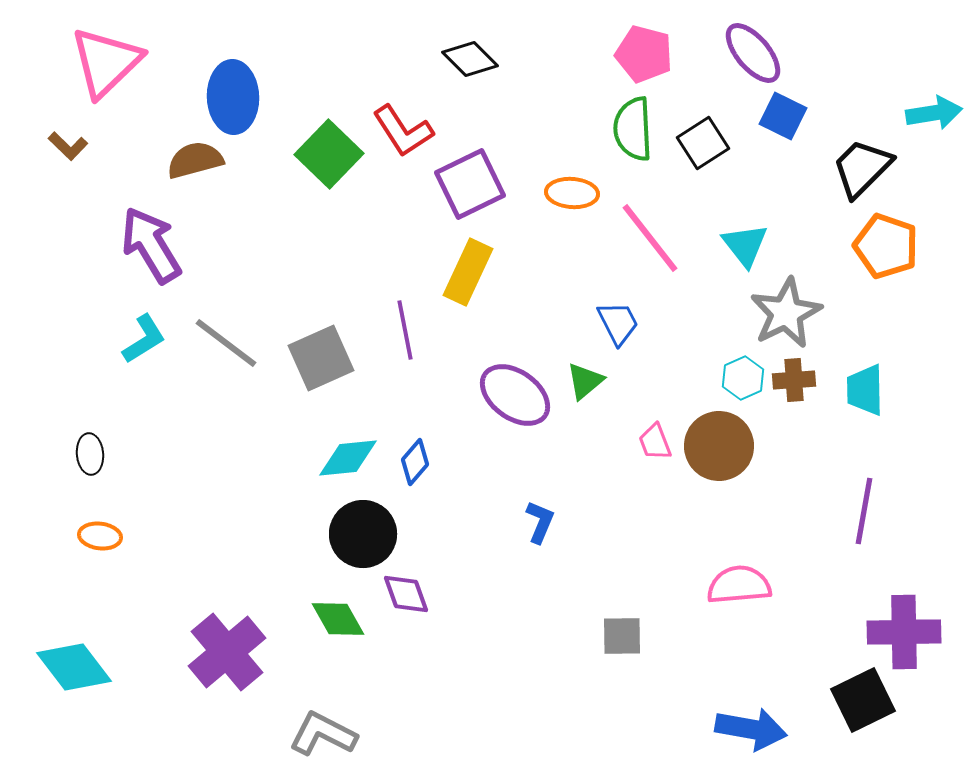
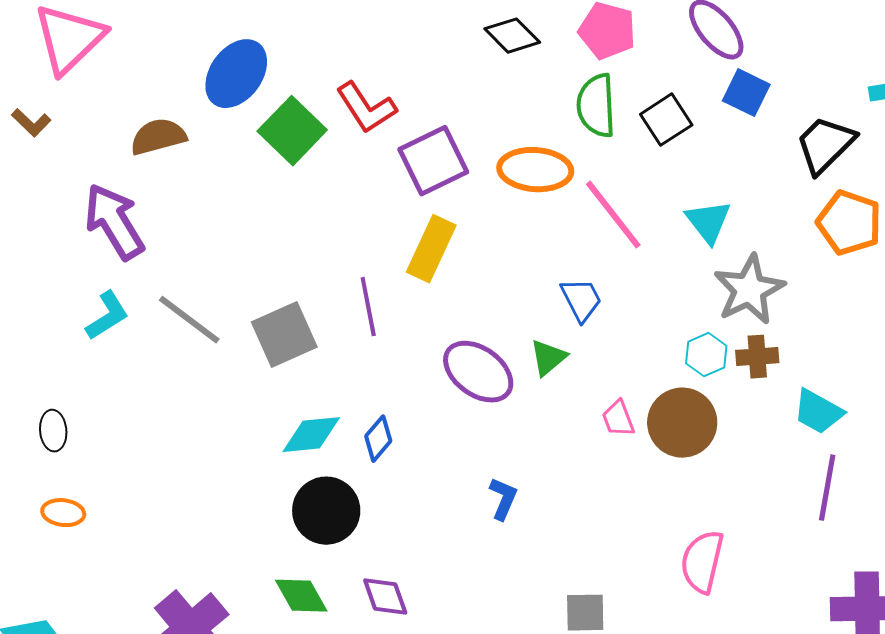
black diamond: (470, 59) -> (512, 36), moved
blue ellipse: (233, 97) -> (236, 74), moved, turned 38
orange ellipse: (572, 193) -> (535, 170), size x1.4
cyan trapezoid: (865, 390) -> (818, 412), moved, turned -60
pink semicircle: (739, 585) -> (702, 562), turned -72
purple diamond: (406, 594) -> (385, 597), moved

